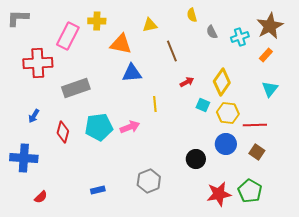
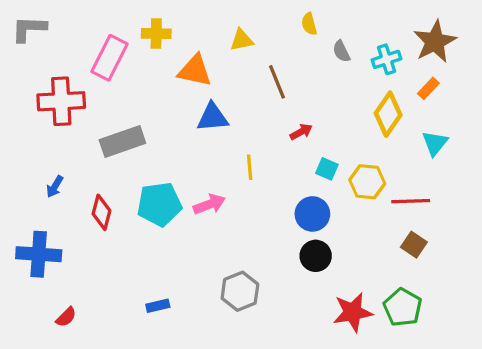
yellow diamond: (222, 82) -> (388, 114), moved
blue circle: (226, 144) -> (312, 214), moved

